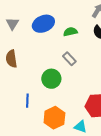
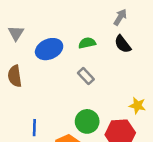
blue ellipse: (43, 24) -> (49, 49), moved
green circle: (51, 79) -> (87, 121), moved

